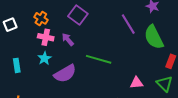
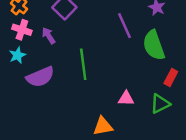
green line: (99, 59) -> (83, 64), turned 60
green triangle: (165, 84) -> (160, 104), turned 42

